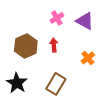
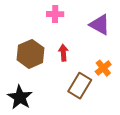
pink cross: (57, 18) -> (55, 14), moved, turned 32
brown rectangle: (56, 84) -> (80, 86), moved

